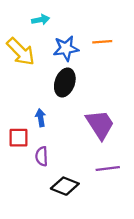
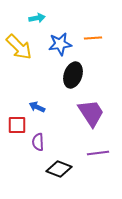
black ellipse: (65, 83) -> (73, 75), moved
blue arrow: (41, 118) -> (37, 107), turned -56

